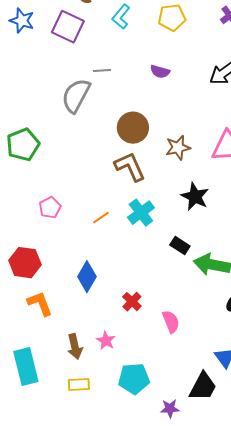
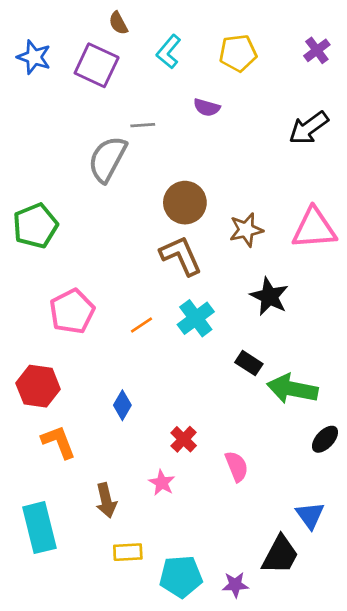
purple semicircle: (160, 72) -> (207, 107), moved
pink pentagon: (50, 208) -> (72, 311), size x1.5
blue diamond: (87, 277) -> (122, 405), size x0.7
pink star: (106, 341) -> (162, 483), moved
cyan pentagon: (134, 379) -> (181, 577), moved
yellow rectangle: (79, 385) -> (128, 552), moved

